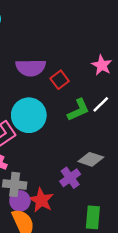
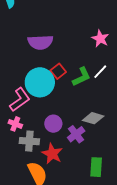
red square: (60, 80) -> (58, 71), moved
purple circle: (20, 201) -> (53, 124), moved

